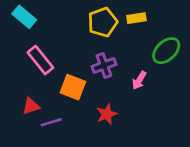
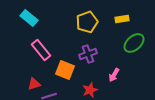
yellow rectangle: (136, 18) -> (122, 19), moved
pink arrow: (139, 80) -> (114, 75), moved

